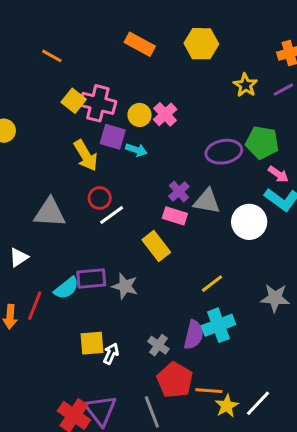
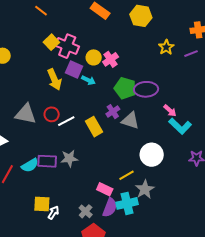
green pentagon: (262, 143) -> (125, 88), moved
pink arrow: (278, 174) -> (170, 111), moved
red circle: (100, 198) -> (52, 114), moved
pink rectangle: (175, 216) -> (105, 189), moved
white circle: (249, 222) -> (152, 155), moved
yellow rectangle: (156, 246) -> (94, 127), moved
gray star: (125, 286) -> (69, 158), moved, turned -30
gray star: (275, 298) -> (145, 189), moved, turned 30

